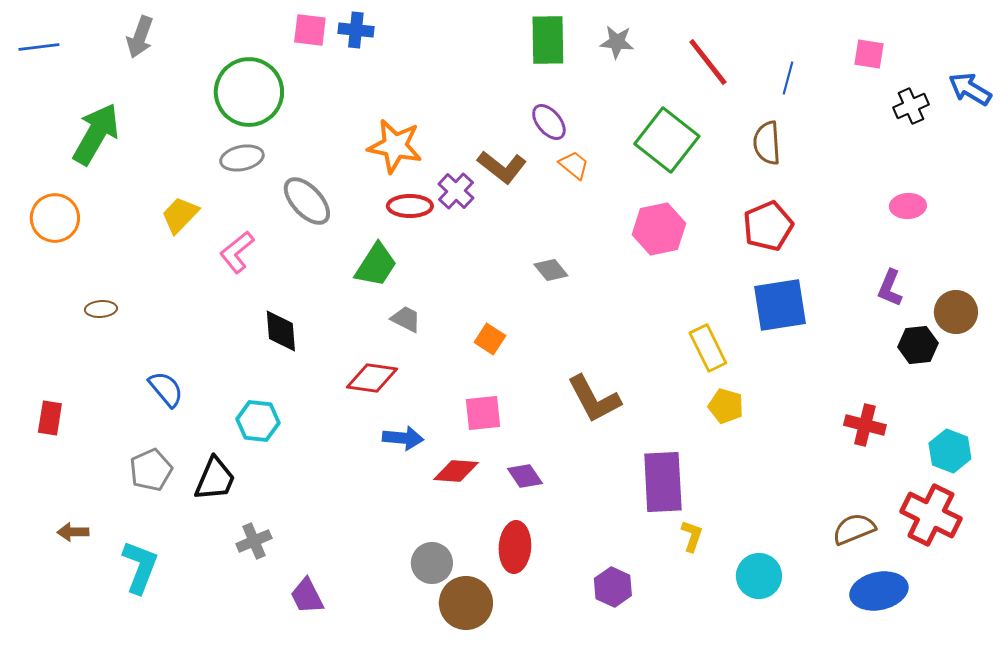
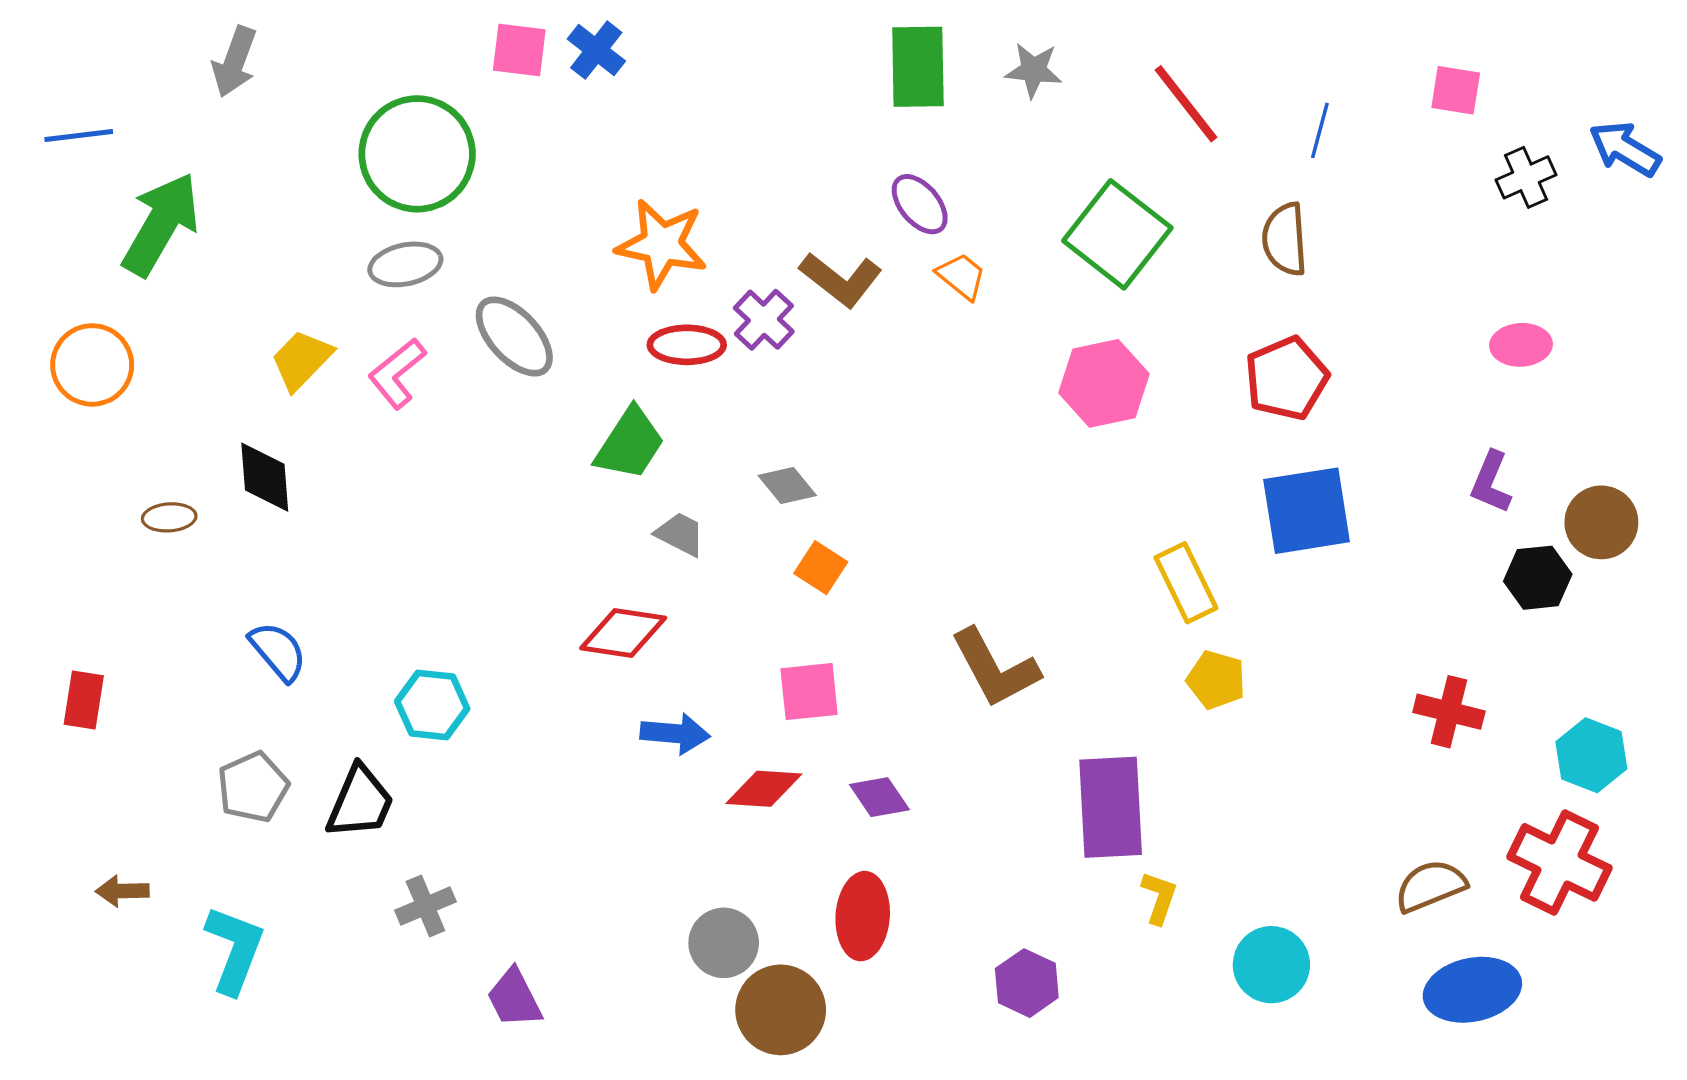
blue cross: (356, 30) -> (596, 50), turned 32
blue line: (39, 47) -> (79, 135), moved
pink L-shape: (237, 252) -> (397, 373), moved
gray diamond: (551, 270) -> (787, 486), moved
black diamond: (281, 331) -> (265, 477), moved

